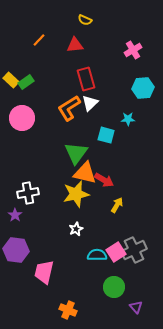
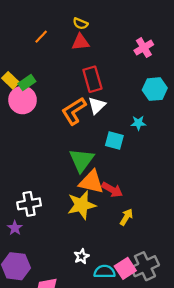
yellow semicircle: (85, 20) -> (80, 24), moved
pink circle: (22, 118) -> (23, 100), moved
white star: (76, 229) -> (82, 256), moved

